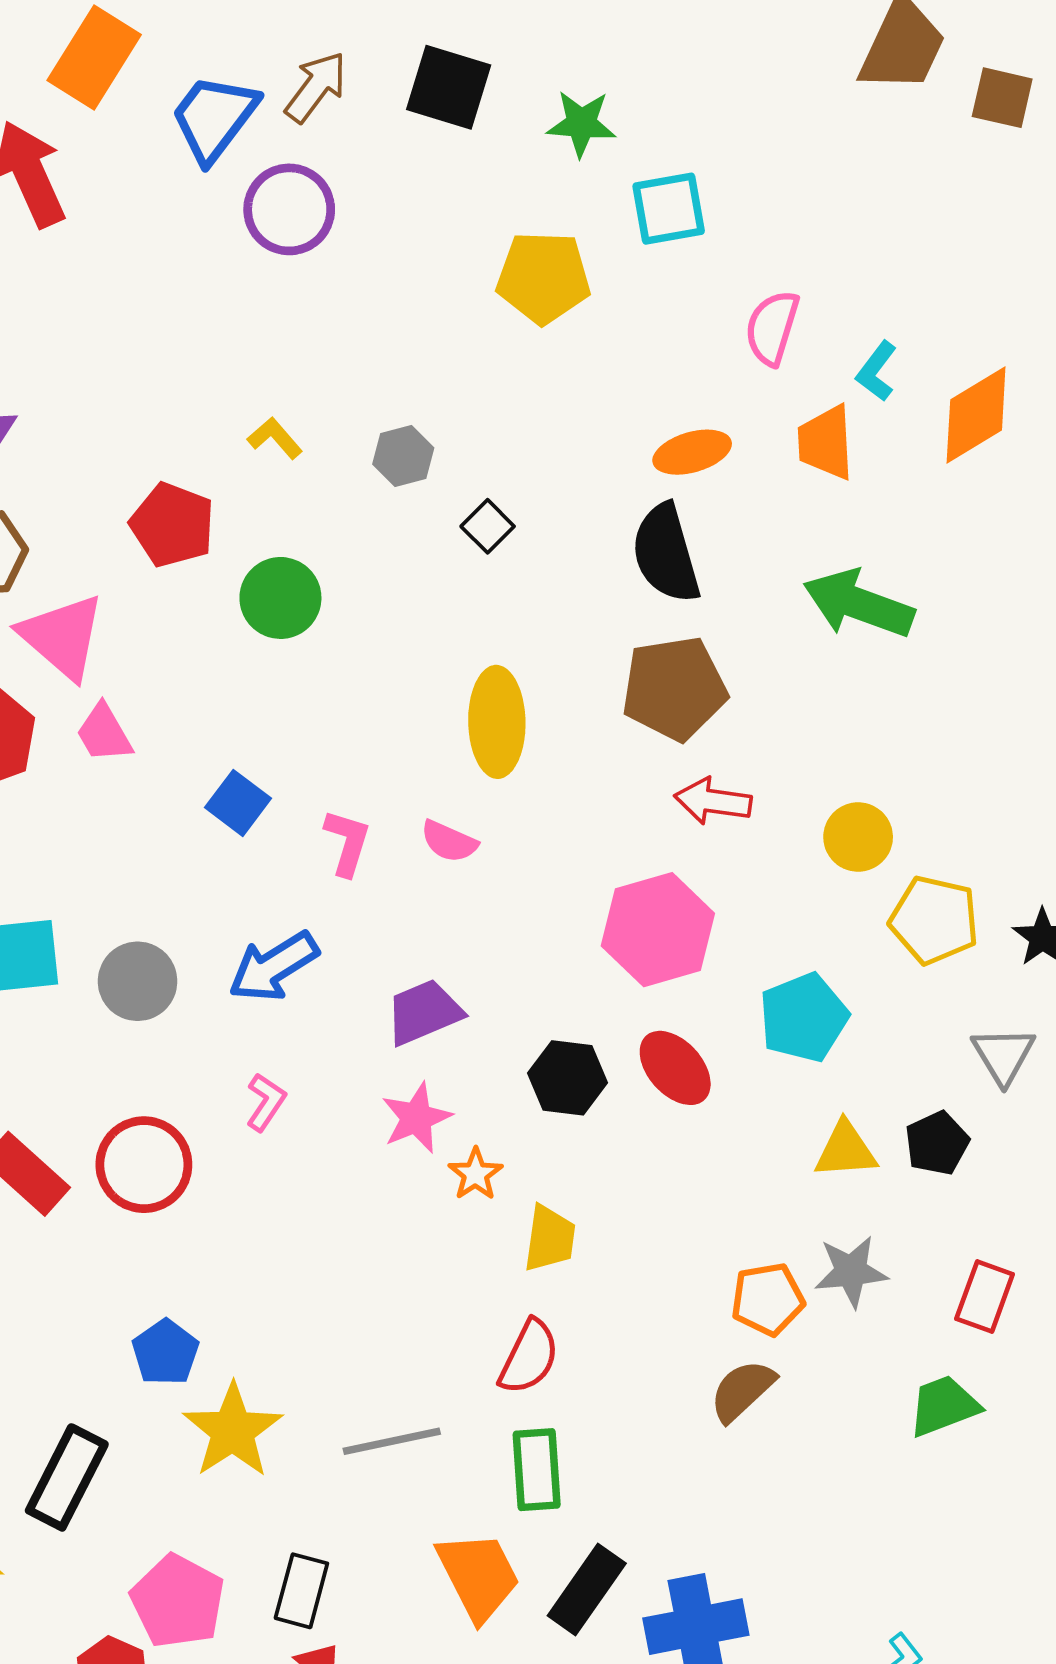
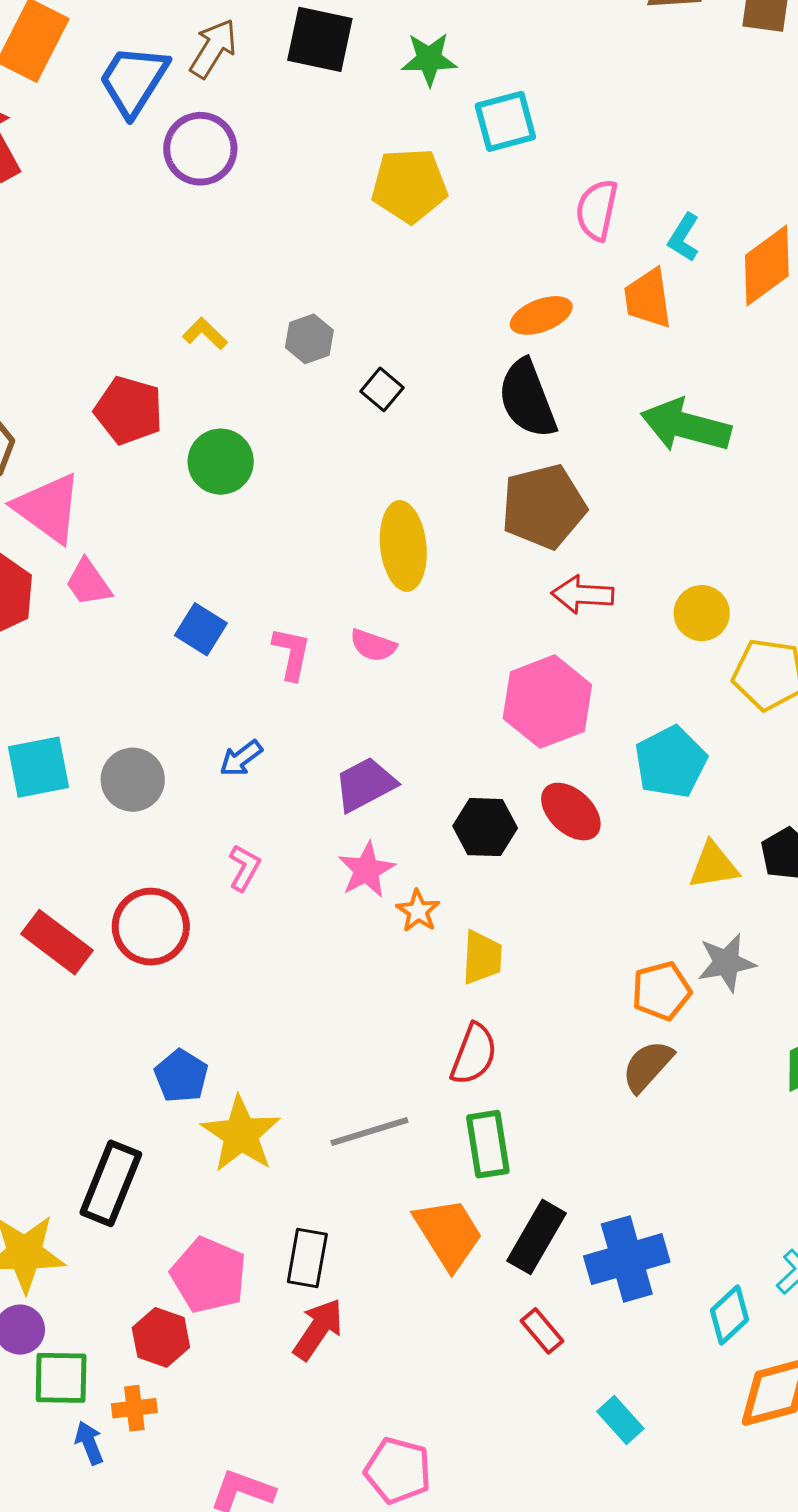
blue arrow: (273, 967) -> (241, 758), size x0.6

